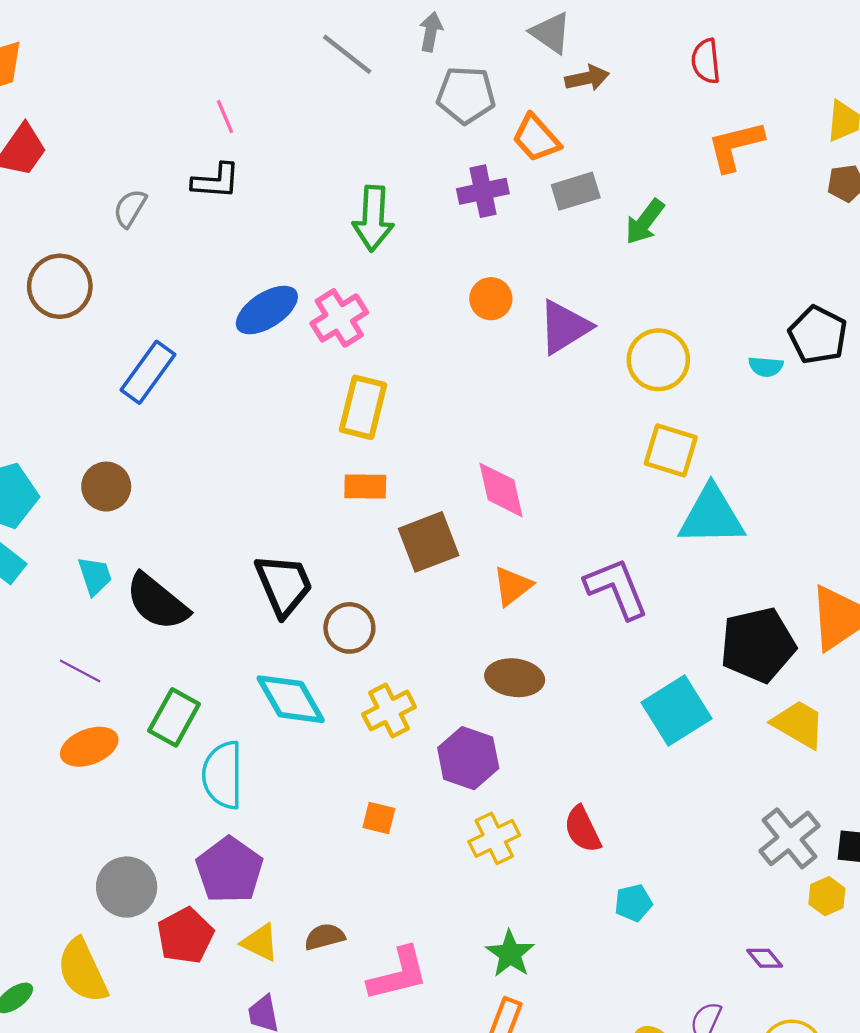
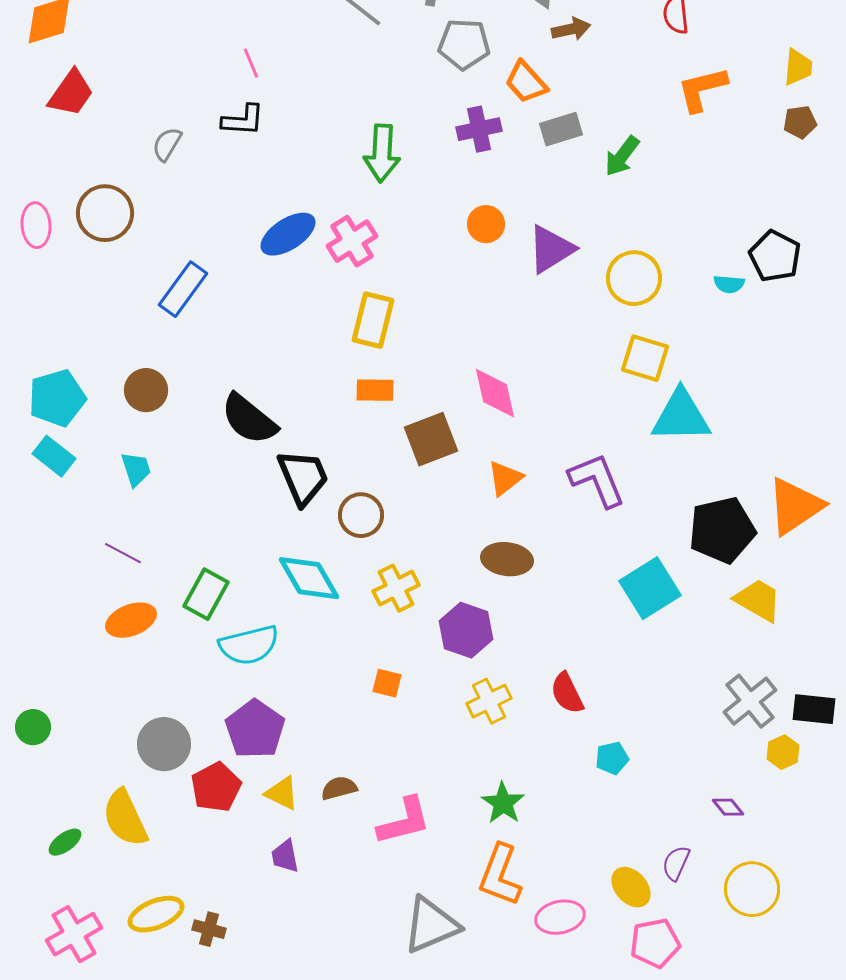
black semicircle: (157, 602) -> (249, 419), moved
cyan semicircle: (223, 775) -> (249, 645), turned -104

